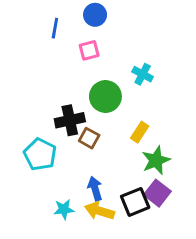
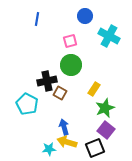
blue circle: (95, 15) -> (85, 16), moved
pink square: (89, 50) -> (70, 41), moved
cyan cross: (143, 74) -> (109, 36), moved, size x1.5
black square: (135, 202) -> (95, 148), moved
cyan star: (64, 209) -> (49, 149), moved

